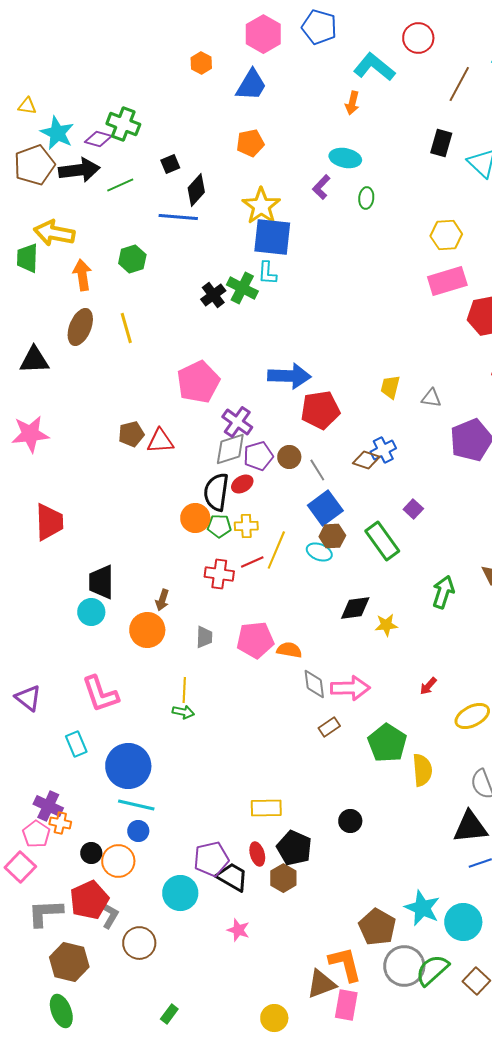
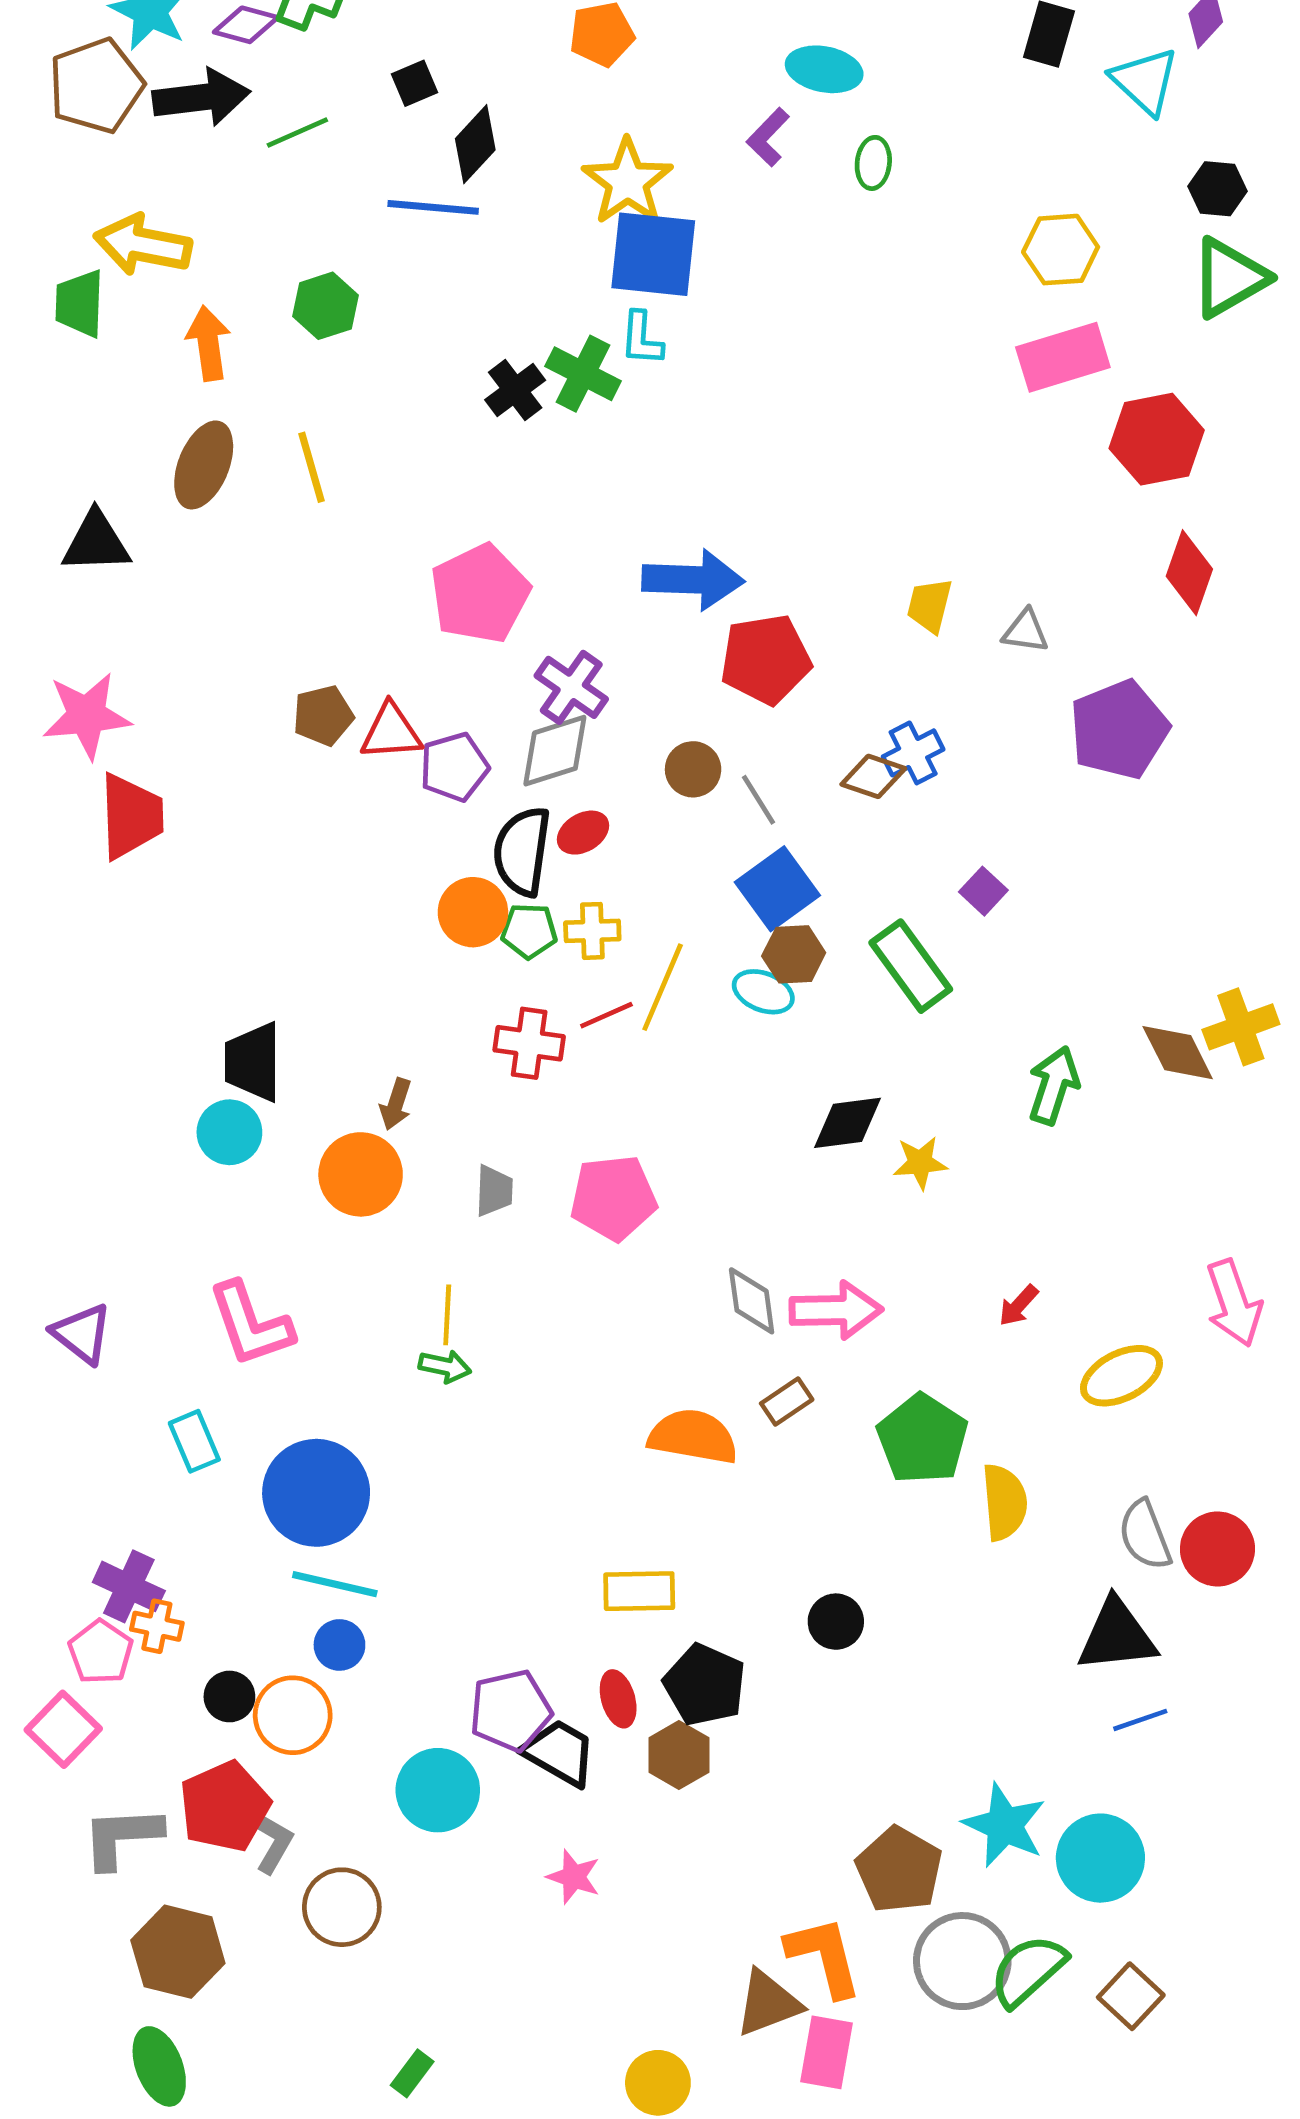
purple pentagon: (258, 456) -> (454, 767), moved
red trapezoid: (49, 522) -> (131, 816), moved
orange semicircle: (289, 650) -> (693, 1437), moved, size x1.5

